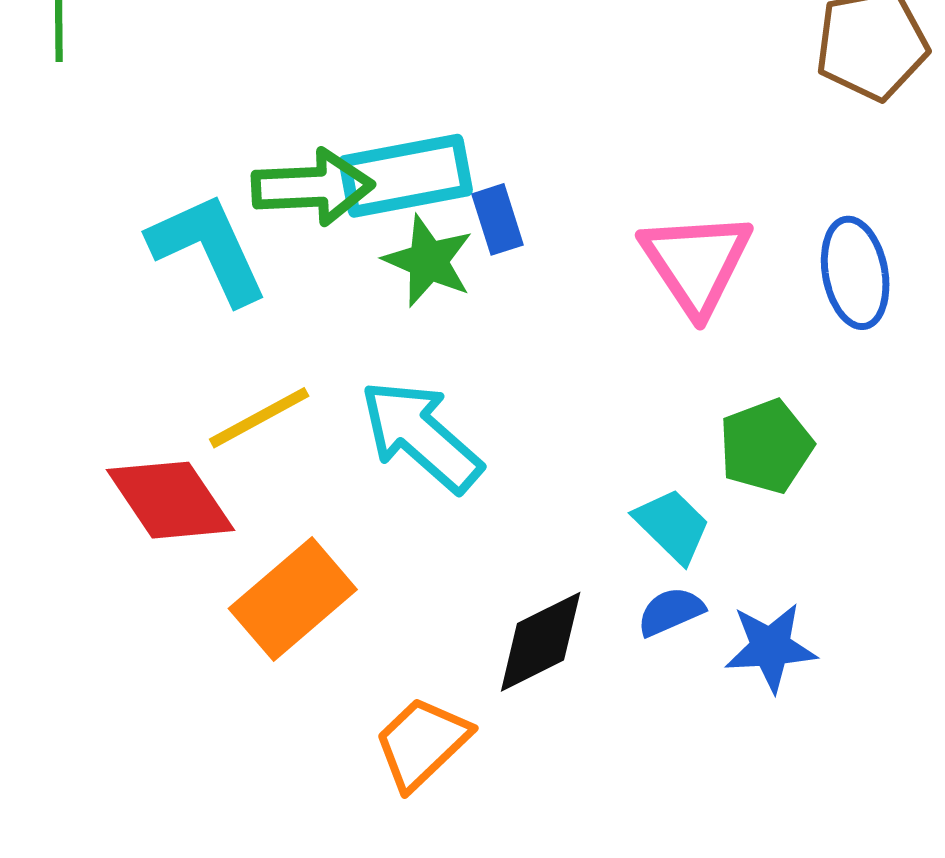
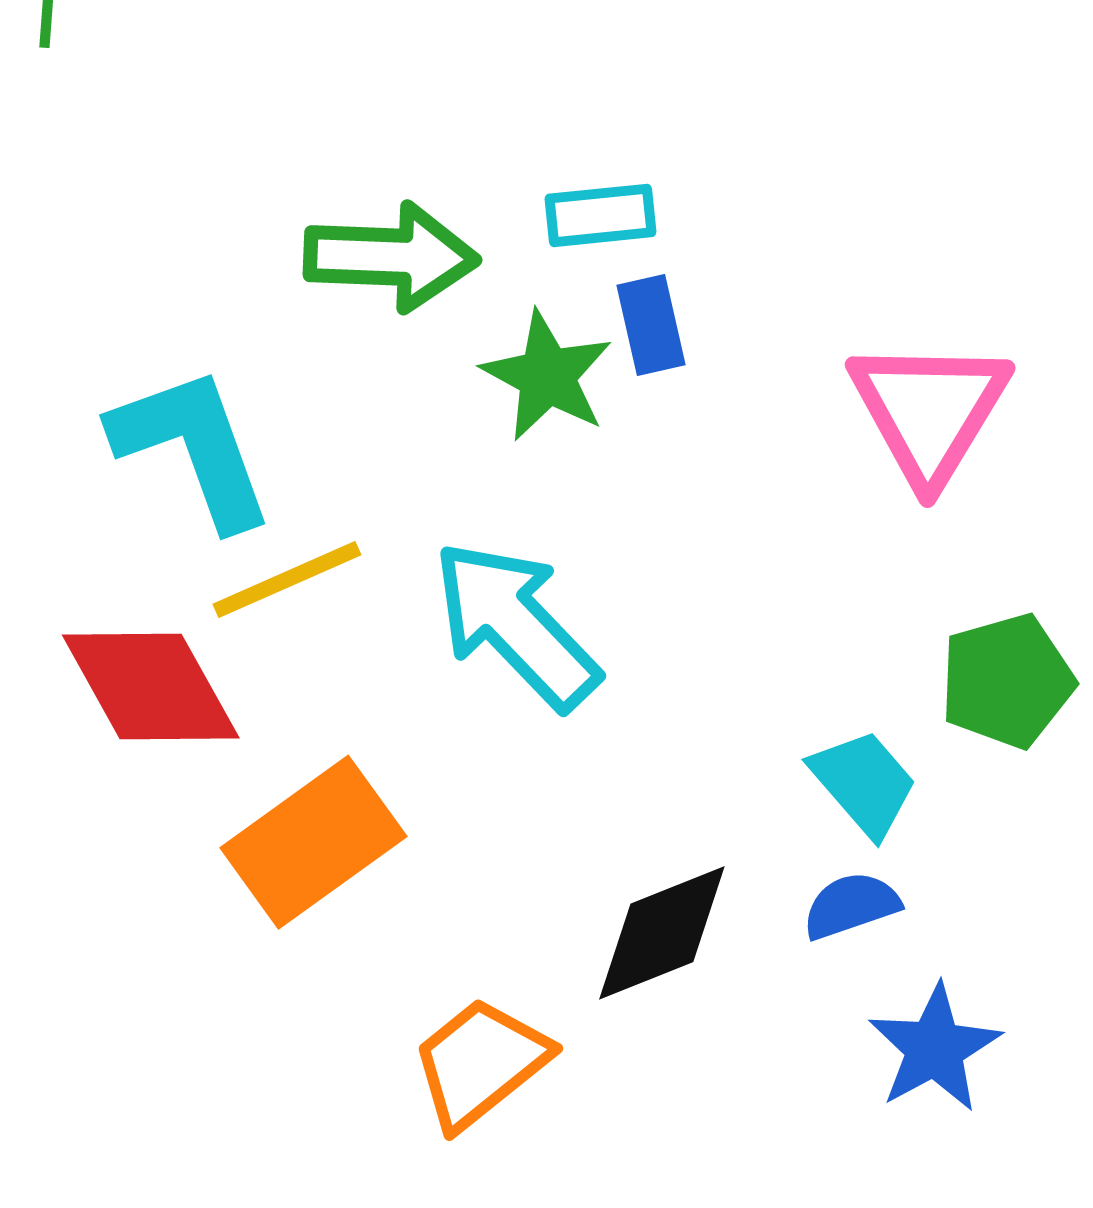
cyan rectangle: (406, 176) -> (601, 215), moved, size x0.6
cyan L-shape: (208, 248) -> (193, 447), moved
blue star: (771, 647) -> (935, 1048), moved, turned -30

